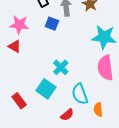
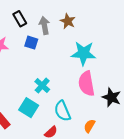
orange semicircle: (98, 110) -> (89, 126), moved, turned 40

